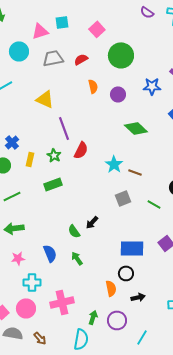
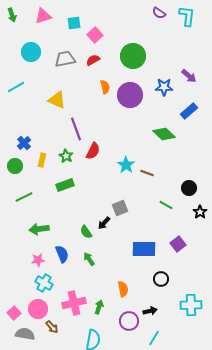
pink square: (97, 29) -> (95, 35), moved
pink triangle: (40, 31) -> (43, 16), moved
purple circle: (118, 94) -> (130, 95), size x1.6
green diamond: (136, 128) -> (164, 134), moved
gray square: (123, 198) -> (120, 208), moved
green arrow: (14, 228) -> (39, 229), moved
pink star: (18, 258) -> (38, 260), moved
black circle: (126, 273) -> (161, 279), moved
cyan cross: (32, 282) -> (44, 283), turned 30
black arrow: (138, 297) -> (150, 311), moved
green arrow: (93, 317) -> (99, 307), moved
brown arrow: (40, 338) -> (52, 327), moved

